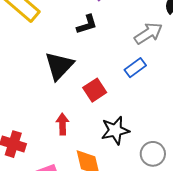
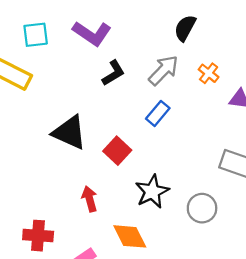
black L-shape: (87, 24) -> (113, 73), moved
black triangle: (59, 66) -> (69, 132), turned -36

